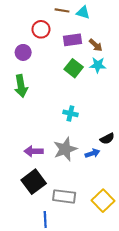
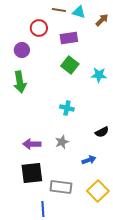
brown arrow: (96, 45) -> (102, 20), moved, turned -88
cyan star: (98, 65) -> (99, 75), moved
gray star: (65, 149) -> (62, 142), size x0.6
blue arrow: (92, 153) -> (89, 160), moved
black square: (34, 182) -> (32, 173), turned 30

